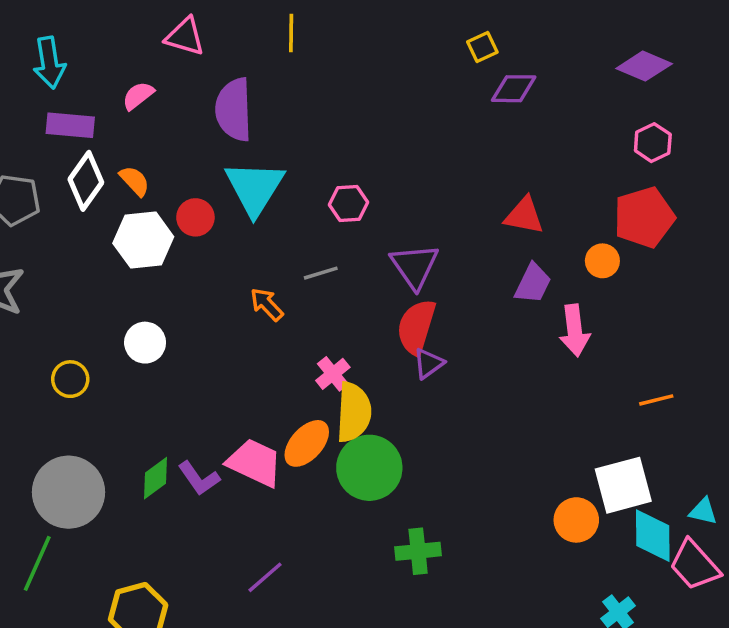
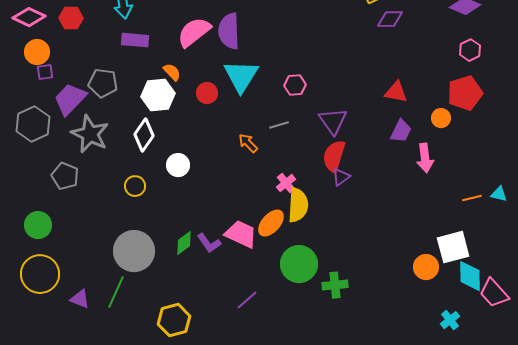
pink semicircle: (138, 96) -> (194, 32), moved, size x1.8
white diamond: (86, 181) -> (144, 135), moved
white hexagon: (143, 240) -> (158, 95), moved
green circle: (369, 468) -> (299, 264), moved
cyan triangle: (703, 511) -> (499, 194), moved

